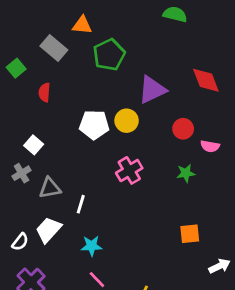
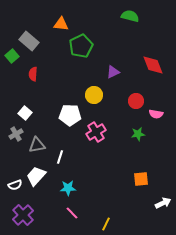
gray rectangle: (54, 48) -> (29, 41), moved
purple triangle: (152, 90) -> (113, 72), size x0.6
white pentagon: (94, 125) -> (70, 115), moved
white semicircle: (20, 242) -> (15, 185), turned 32

